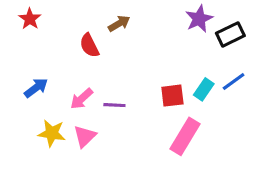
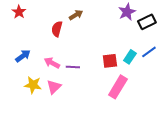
red semicircle: (89, 45) -> (57, 29), turned 42
pink arrow: (82, 99) -> (52, 63), turned 70

